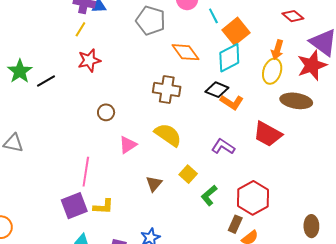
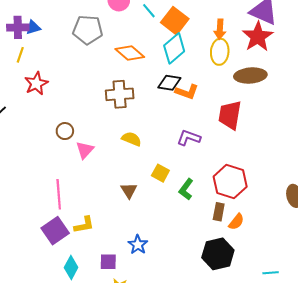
red trapezoid: (268, 134) -> (230, 115), turned 84
yellow semicircle: (168, 135) -> (131, 139), size x0.7
pink triangle: (128, 145) -> (85, 150), moved

